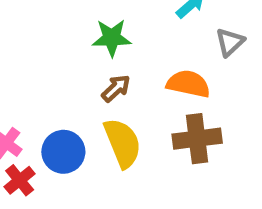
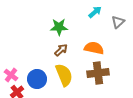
gray triangle: (230, 42) -> (118, 22), moved

